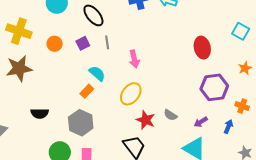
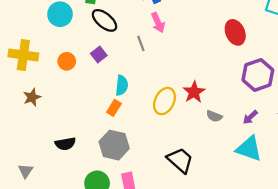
gray line: (107, 42) -> (141, 43), moved
pink arrow: (134, 59) -> (158, 23), moved
brown star: (19, 68) -> (32, 97), size x0.6
cyan semicircle: (97, 73) -> (122, 85), turned 66
red star: (146, 120) -> (194, 92), moved, turned 30

